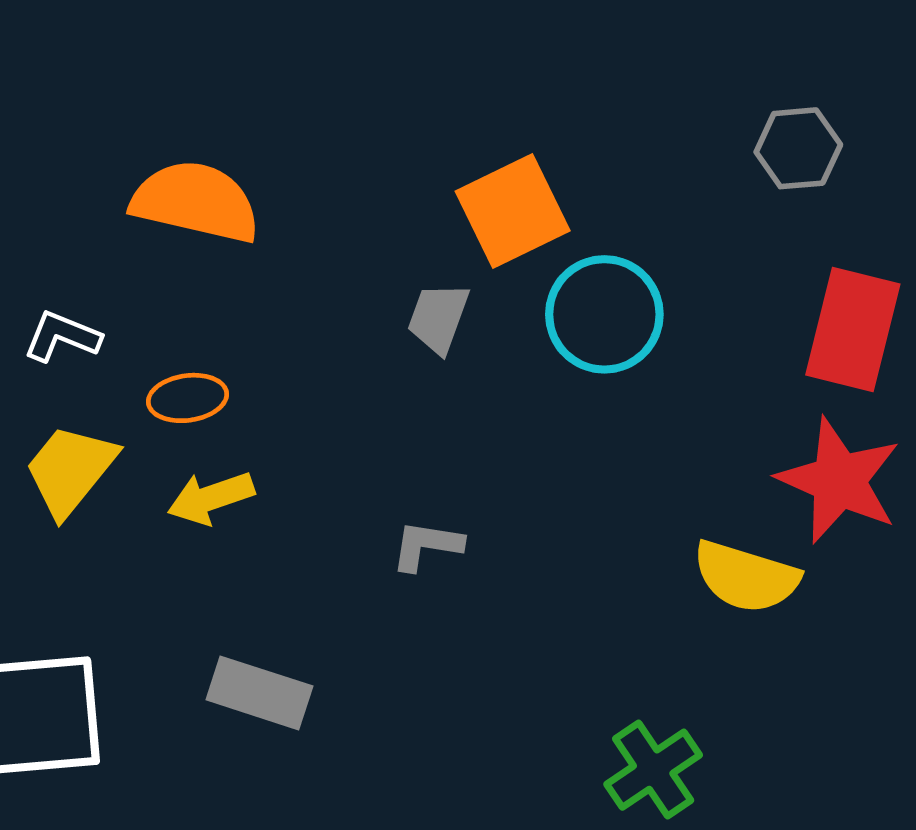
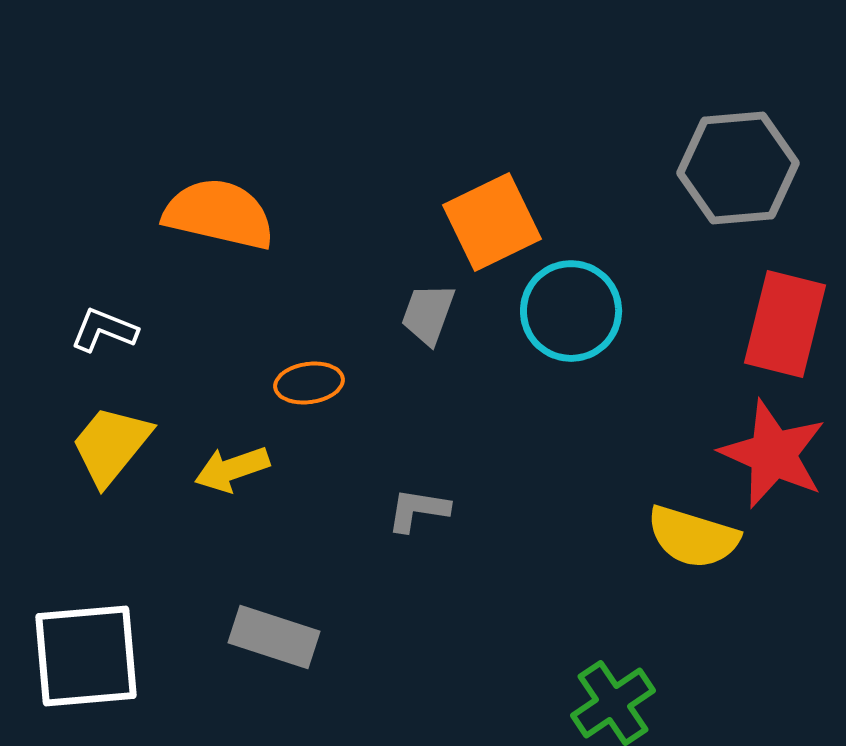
gray hexagon: (798, 148) -> (738, 168), size x1.6
orange ellipse: (187, 398) -> (309, 383), moved

